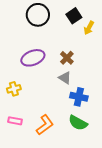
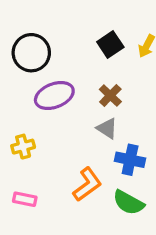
black circle: (38, 15) -> (31, 53), moved
black square: (74, 16) -> (110, 44), moved
orange L-shape: (45, 125) -> (87, 184), moved

